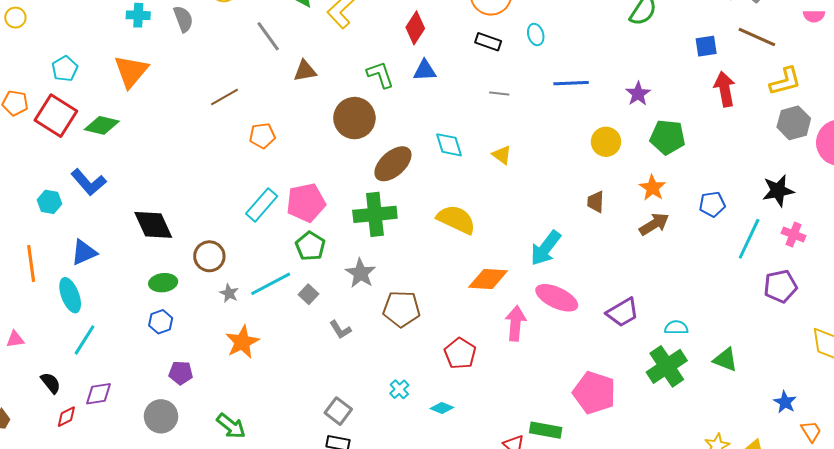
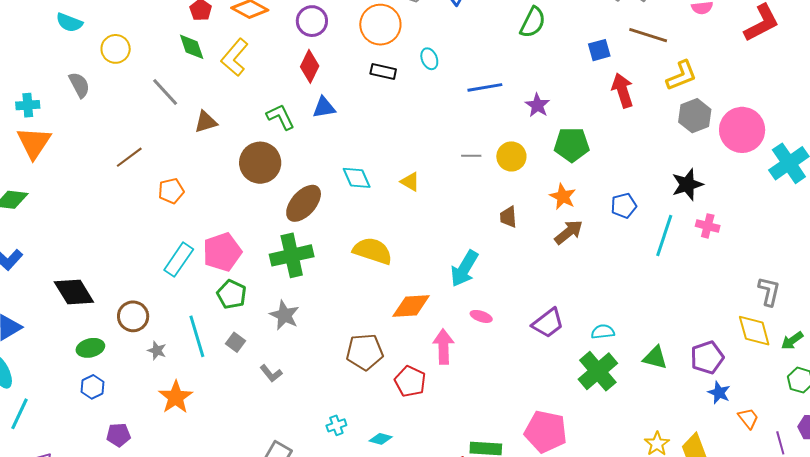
cyan cross: (138, 15) -> (28, 105), moved
blue line: (571, 83) -> (485, 87), moved
gray line: (499, 93) -> (471, 156), moved
cyan line: (271, 284) -> (197, 336), turned -72
purple pentagon: (780, 286) -> (707, 357), moved
pink ellipse: (557, 298) -> (481, 316), size x0.5
brown pentagon: (401, 309) -> (365, 352), moved
red pentagon: (460, 353) -> (410, 381), moved
cyan cross: (399, 389) -> (336, 425), turned 30
pink pentagon: (594, 393) -> (546, 432), moved

